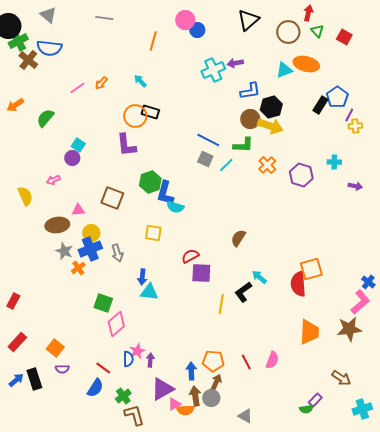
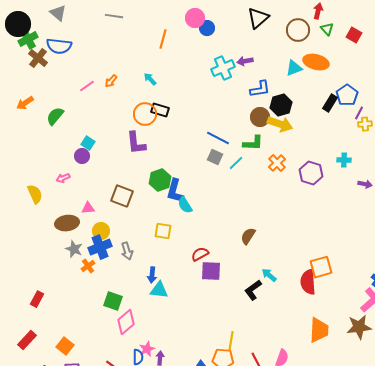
cyan semicircle: (175, 207) -> (185, 205), turned 42
red rectangle: (13, 301) -> (37, 299), moved
yellow line: (221, 304) -> (231, 341), moved

